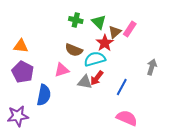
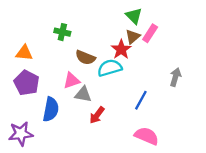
green cross: (76, 20) -> (62, 32), moved
green triangle: (99, 22) -> (134, 16), moved
red arrow: (97, 78) -> (97, 115), moved
gray triangle: (85, 82) -> (83, 94), moved

